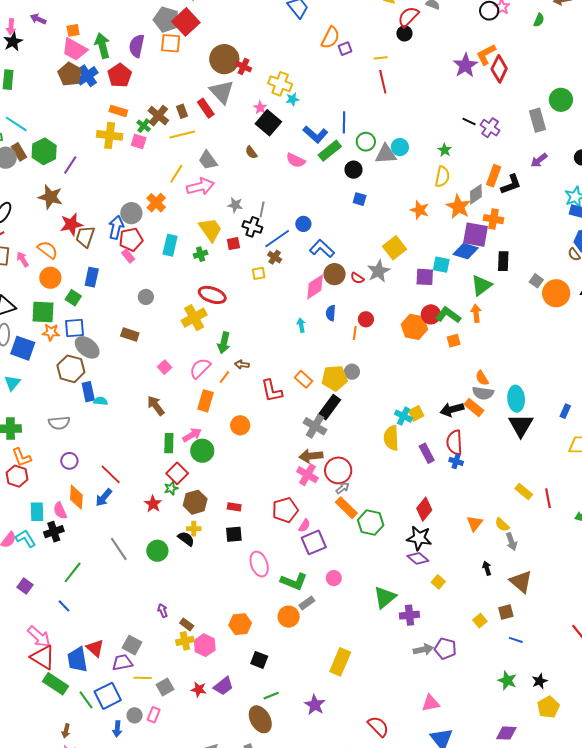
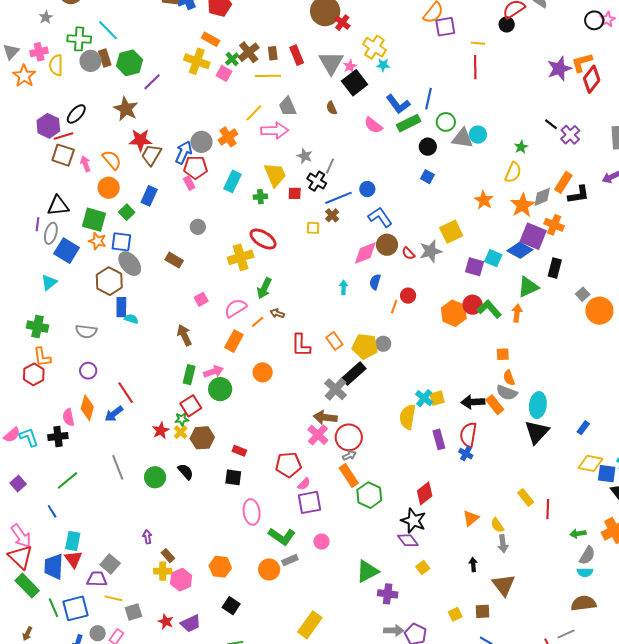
purple square: (345, 49) -> (445, 27), size x1.5
gray triangle: (222, 92) -> (331, 63), moved
orange square: (454, 341) -> (503, 354), moved
cyan rectangle: (37, 512) -> (73, 541), moved
yellow cross: (194, 529) -> (181, 432), moved, turned 32

